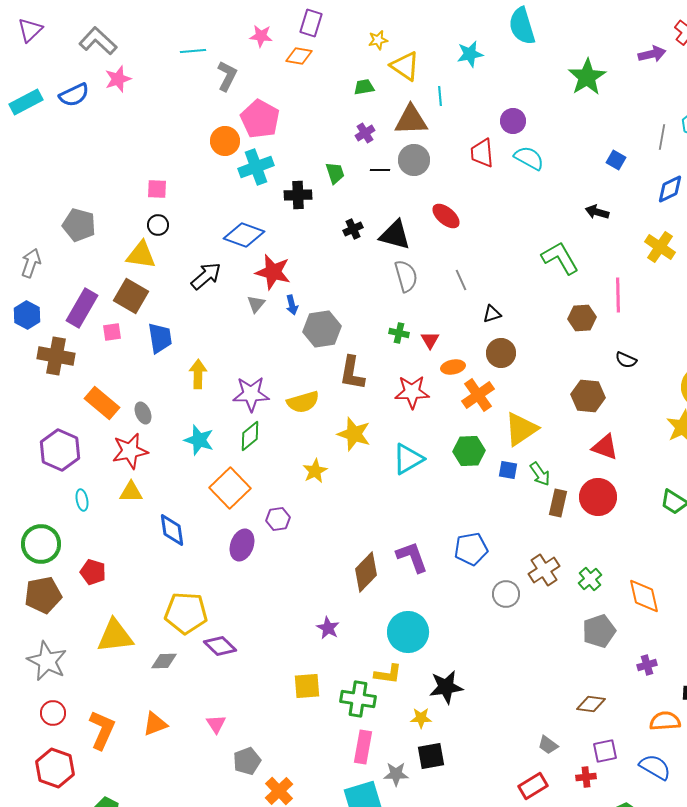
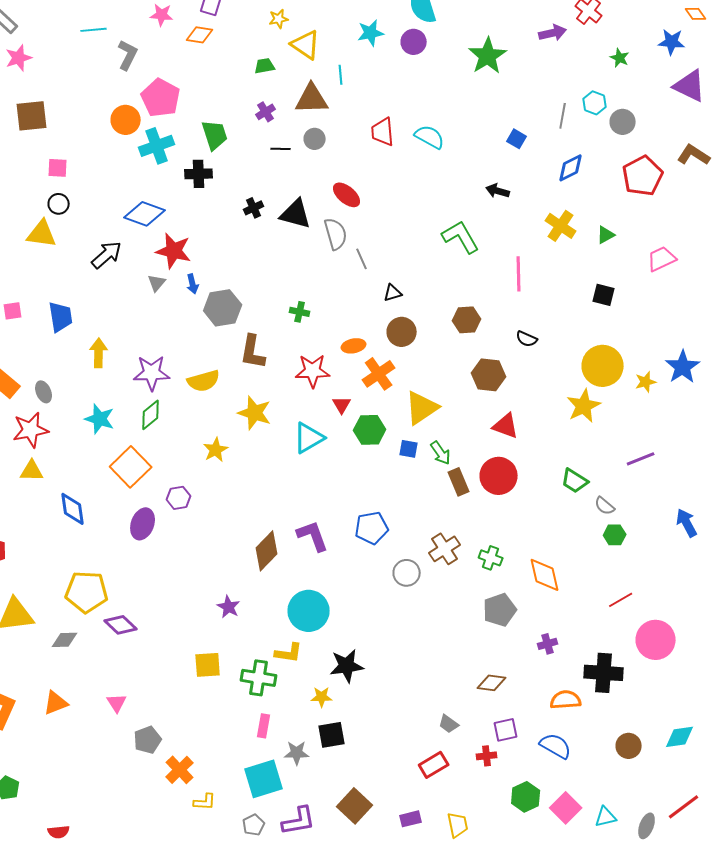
purple circle: (513, 121) -> (414, 42), moved
gray circle: (414, 160) -> (315, 139), size x0.7
green trapezoid: (335, 173) -> (215, 135), moved, size x1.4
gray semicircle: (406, 276) -> (336, 234), moved
brown square: (131, 296) -> (32, 116), moved, turned -36
brown hexagon: (582, 318) -> (467, 320), moved
red triangle: (430, 340) -> (342, 405), moved
brown rectangle: (558, 503) -> (459, 482), turned -36
green cross: (590, 579) -> (491, 558), turned -30
pink rectangle: (363, 747) -> (264, 726), size x0.7

